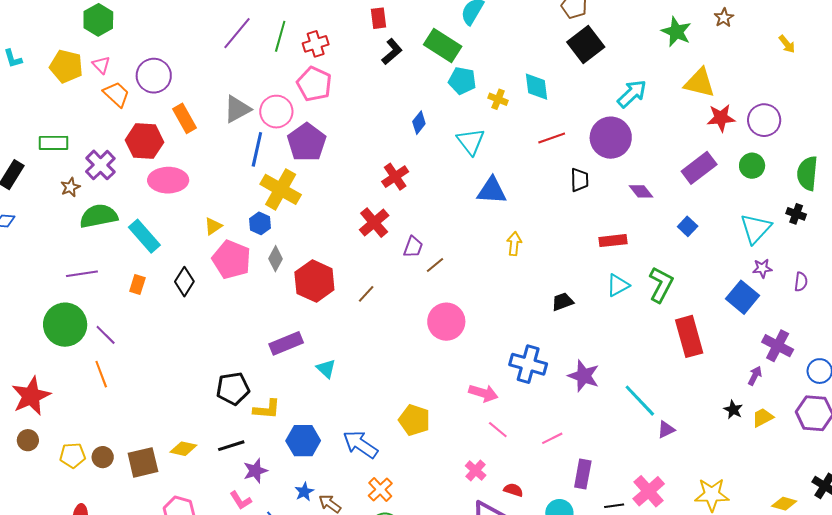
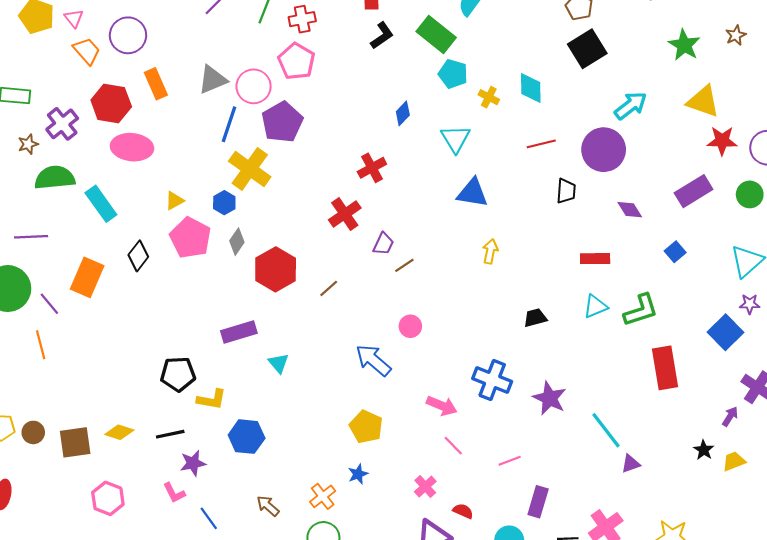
orange rectangle: (137, 284) -> (87, 277), moved, size x1.8
green L-shape: (661, 285) -> (641, 310), turned 39
pink circle: (446, 322) -> (410, 326), size x0.6
blue arrow: (360, 444) -> (373, 360), moved
blue star: (304, 492) -> (358, 474), moved

